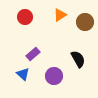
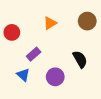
orange triangle: (60, 15) -> (50, 23), moved
red circle: (25, 17) -> (12, 32), moved

